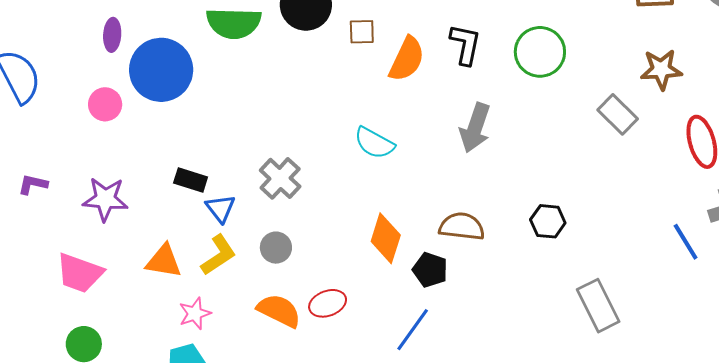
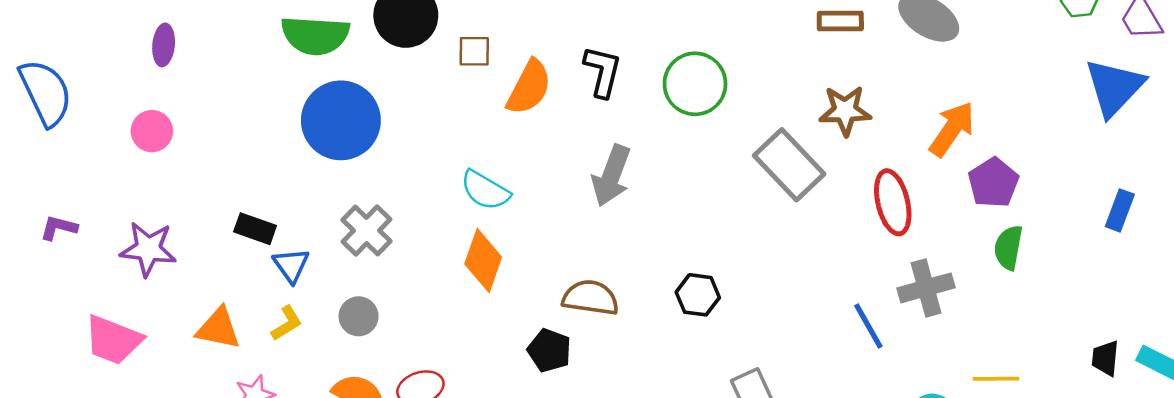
blue circle: (161, 70) -> (341, 120), moved
gray rectangle: (618, 114) -> (789, 165), size x1.4
orange diamond: (386, 238) -> (483, 261), moved
yellow L-shape: (218, 255) -> (287, 323), size x0.7

